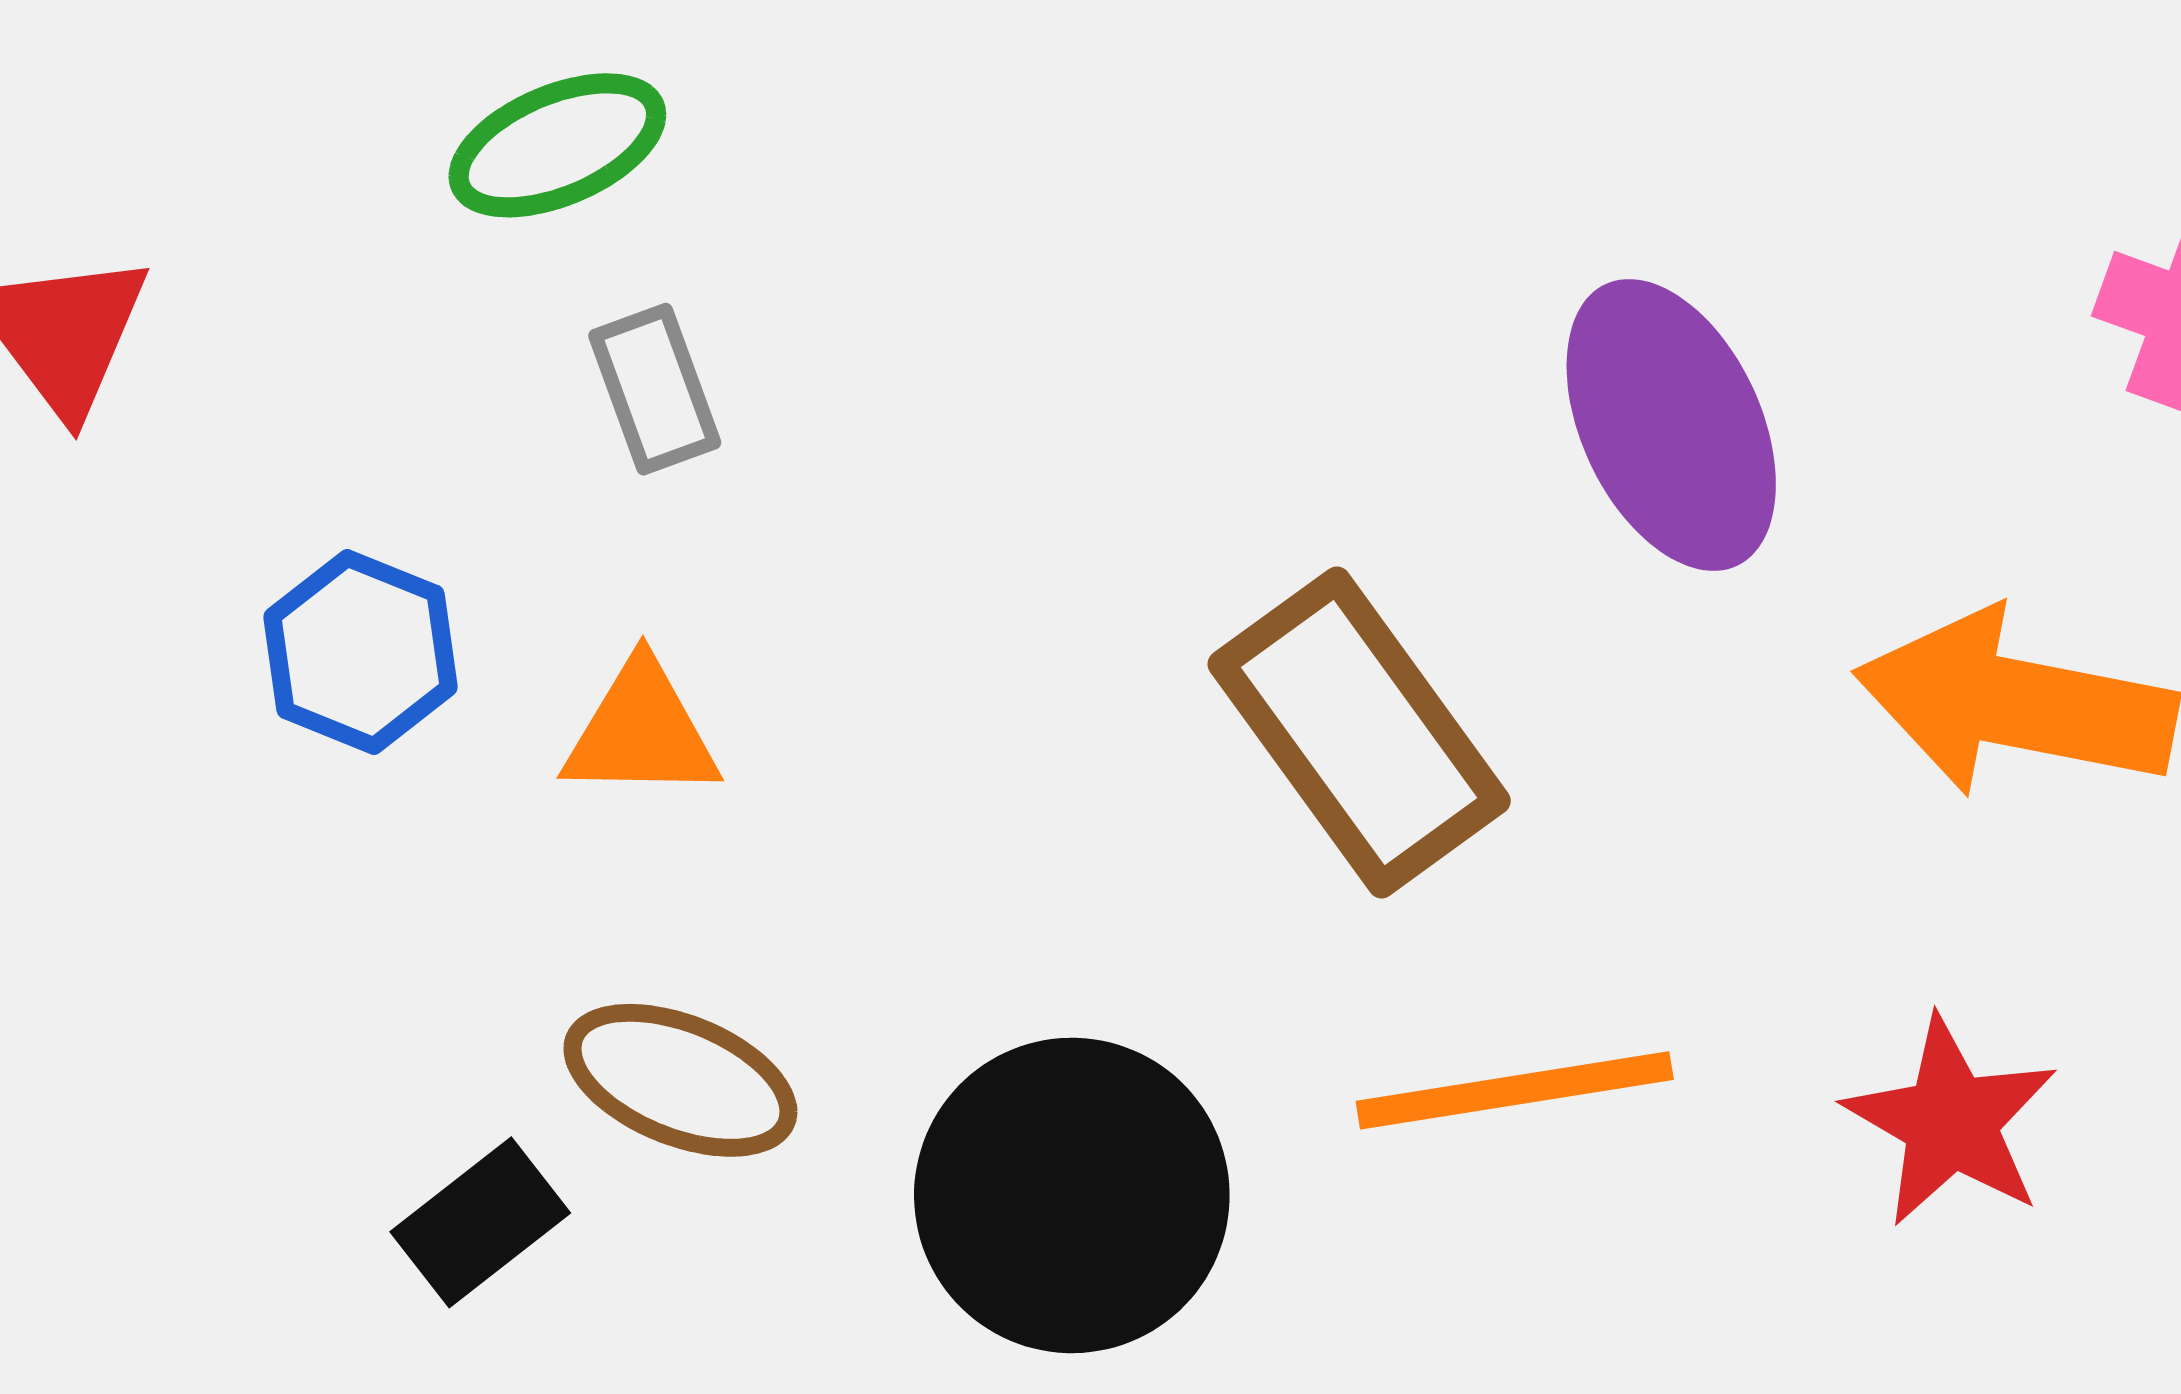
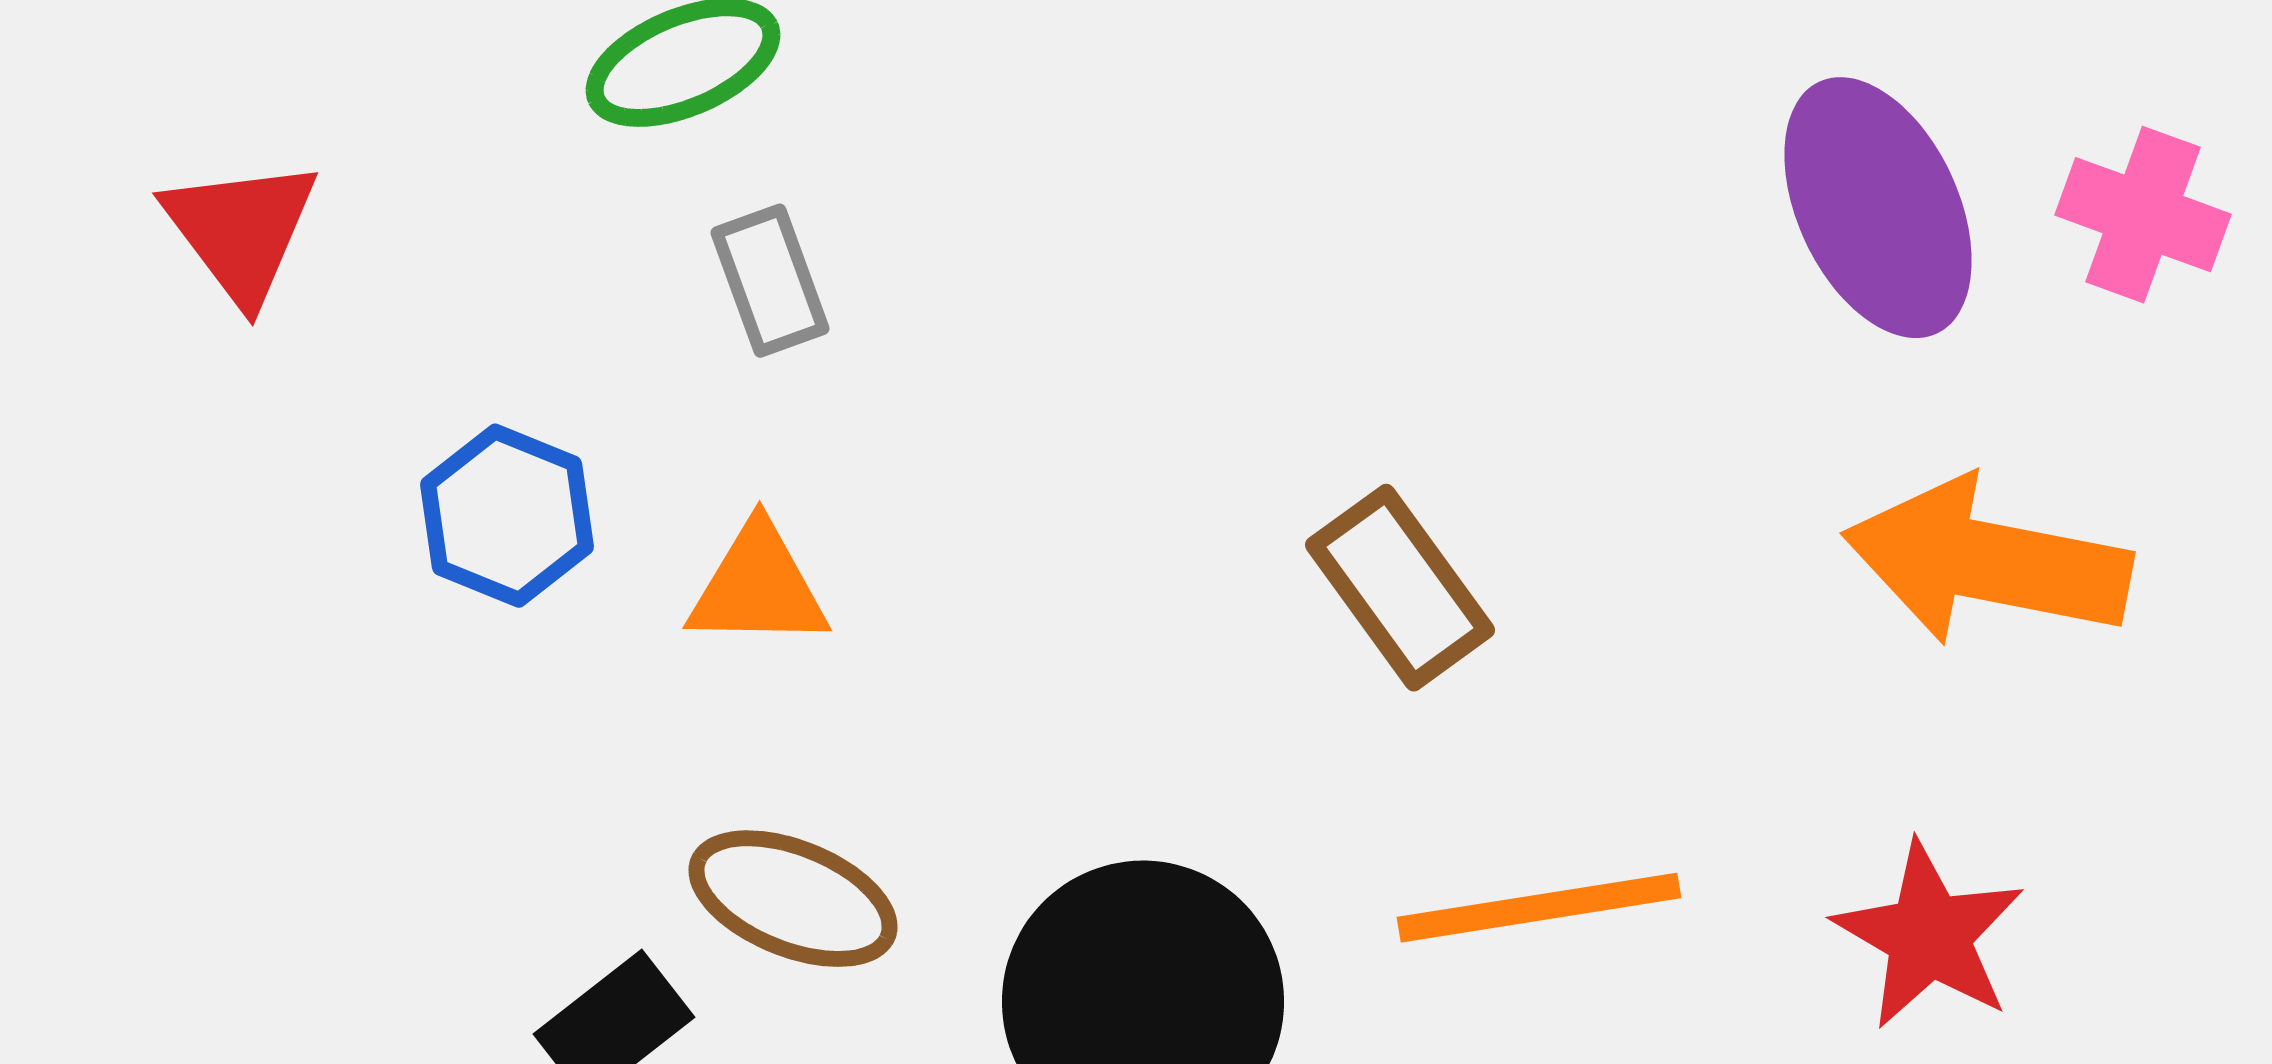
purple ellipse: (1671, 425) -> (1878, 208), moved
brown rectangle: (1359, 732) -> (1400, 588), size x0.7

